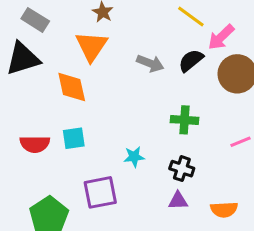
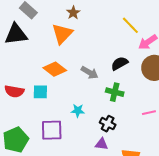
black semicircle: (191, 60) -> (120, 63), moved
gray arrow: (150, 63) -> (90, 73), moved
orange diamond: (72, 87) -> (55, 69), moved, turned -50

